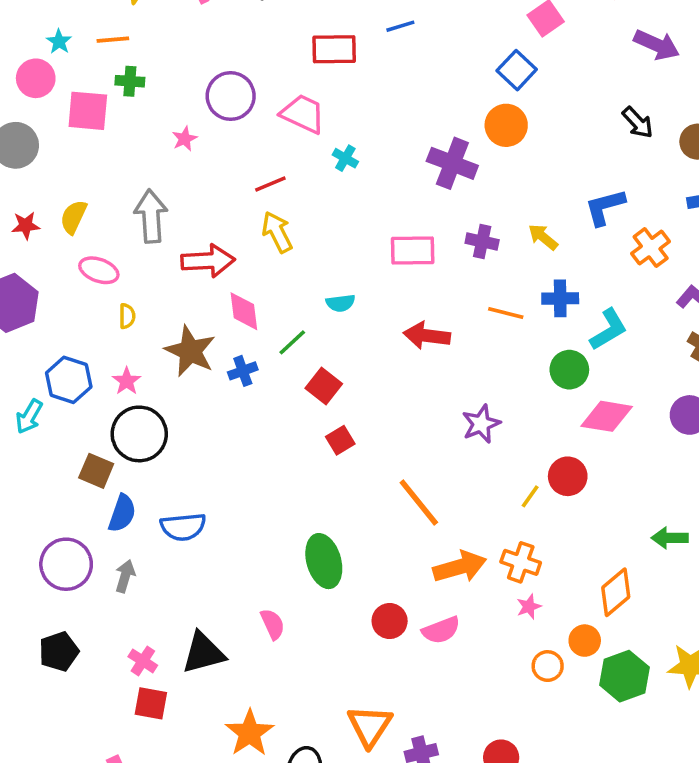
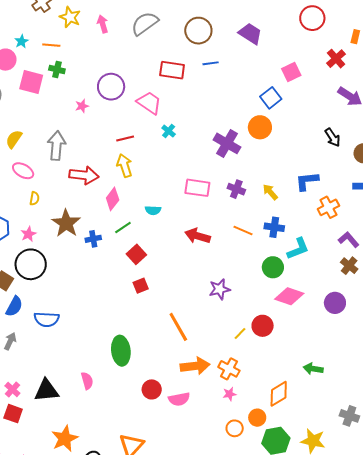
pink diamond: (244, 311) -> (113, 199), moved, turned 35

